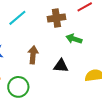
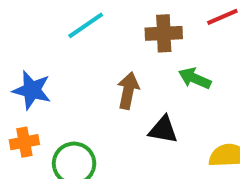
brown arrow: (33, 55) -> (128, 91), moved

